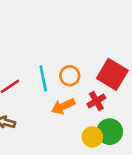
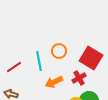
orange circle: (70, 76) -> (59, 51), moved

